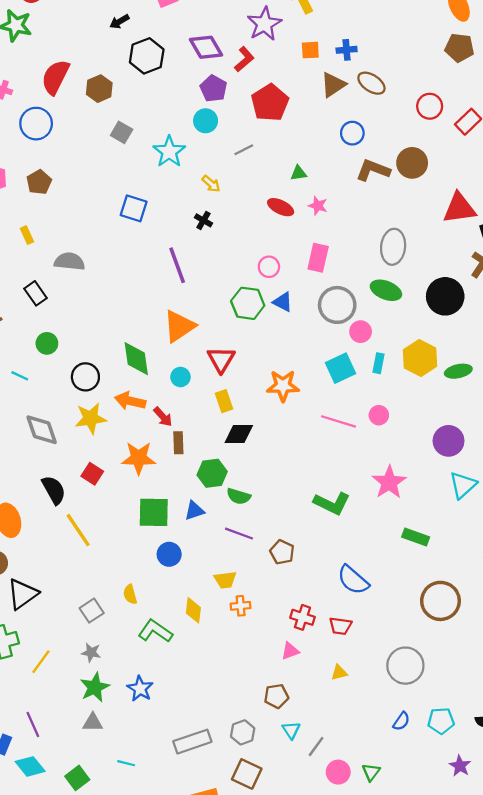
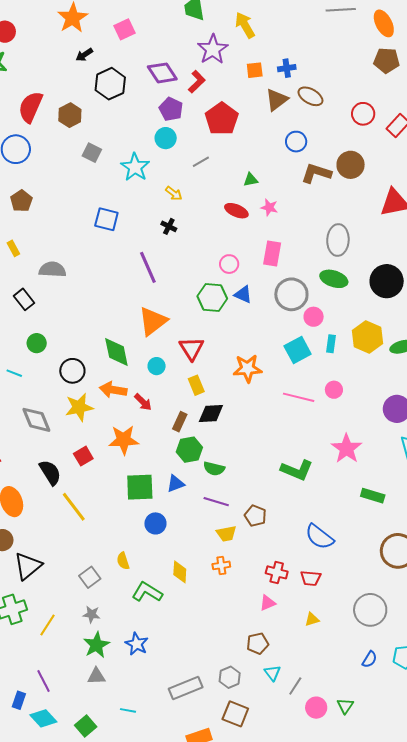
brown rectangle: (178, 443) -> (180, 422), moved, turned 30
red square: (92, 474) -> (83, 456), turned 30
yellow trapezoid: (225, 580) -> (226, 534), moved

